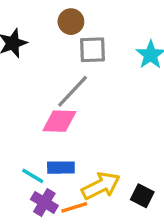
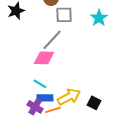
blue rectangle: (61, 168) -> (45, 98), moved
cyan line: (33, 176) -> (40, 84), moved

